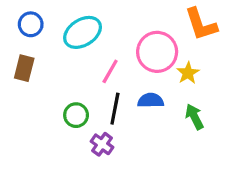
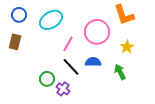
yellow star: (188, 73) -> (127, 47), moved
black line: (115, 109) -> (71, 67), turned -54
green circle: (76, 115) -> (47, 79), moved

